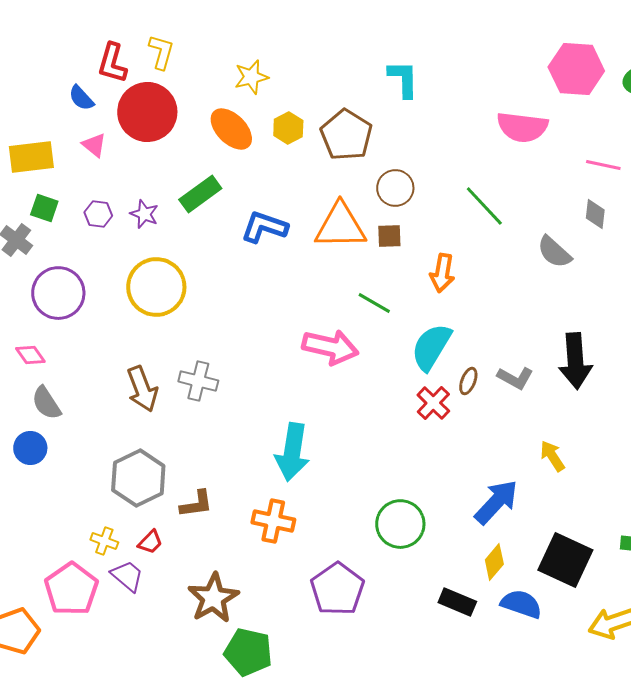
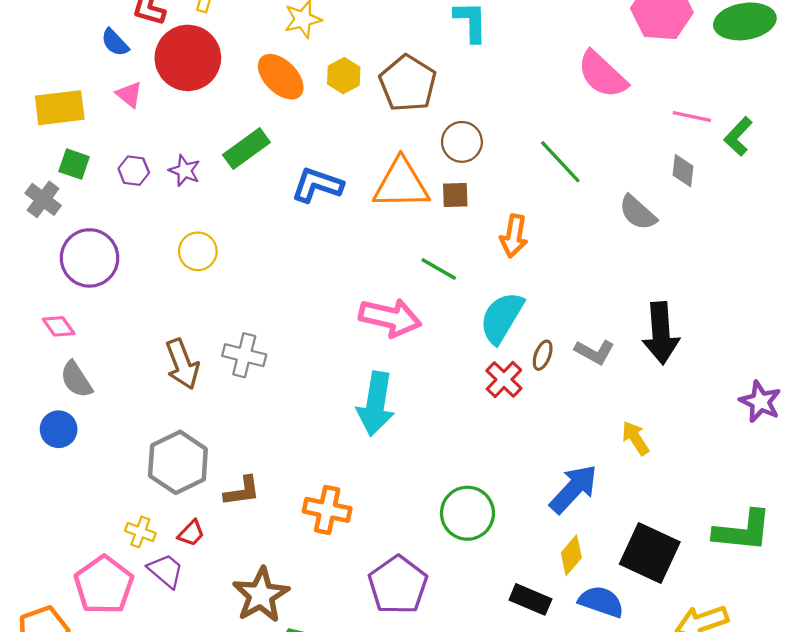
pink semicircle: (522, 127) -> (602, 74), turned 36
yellow circle: (156, 287) -> (198, 251), size x0.6
cyan arrow: (292, 452) -> (376, 404), moved

